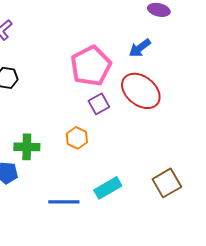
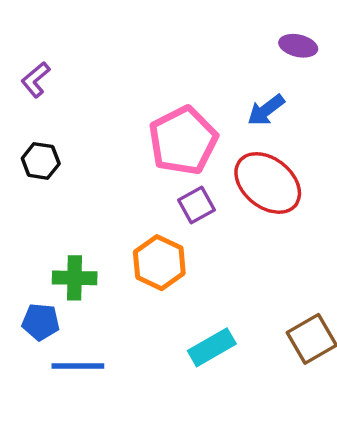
orange hexagon: (77, 138) -> (159, 263), size x1.4
blue line: (64, 202) -> (78, 366), moved

